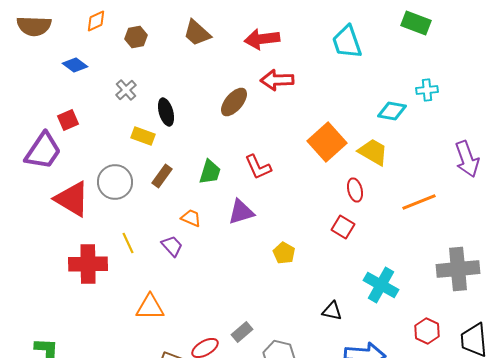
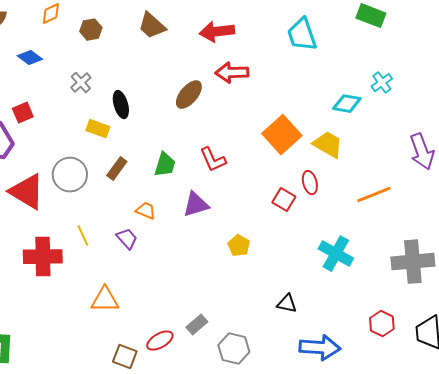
cyan cross: (427, 90) -> (382, 83), turned -30
red square: (343, 227) -> (284, 200), moved
cyan cross: (381, 285) -> (336, 254), moved

